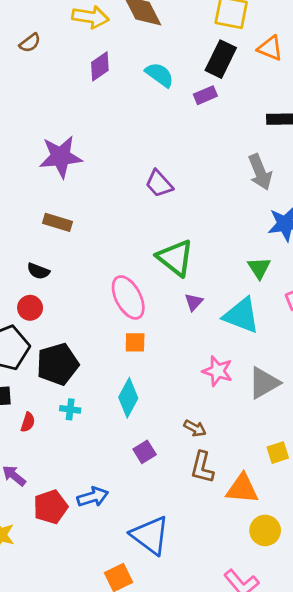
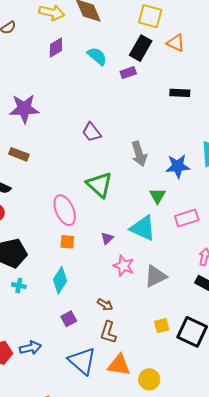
gray arrow: (260, 172) -> (139, 154), moved
purple triangle: (194, 302) -> (107, 238), moved
orange triangle: (242, 489) -> (119, 365), moved
blue triangle: (150, 535) -> (82, 361), moved

